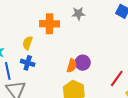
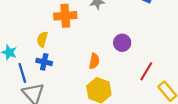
purple circle: (83, 63) -> (122, 43), moved

